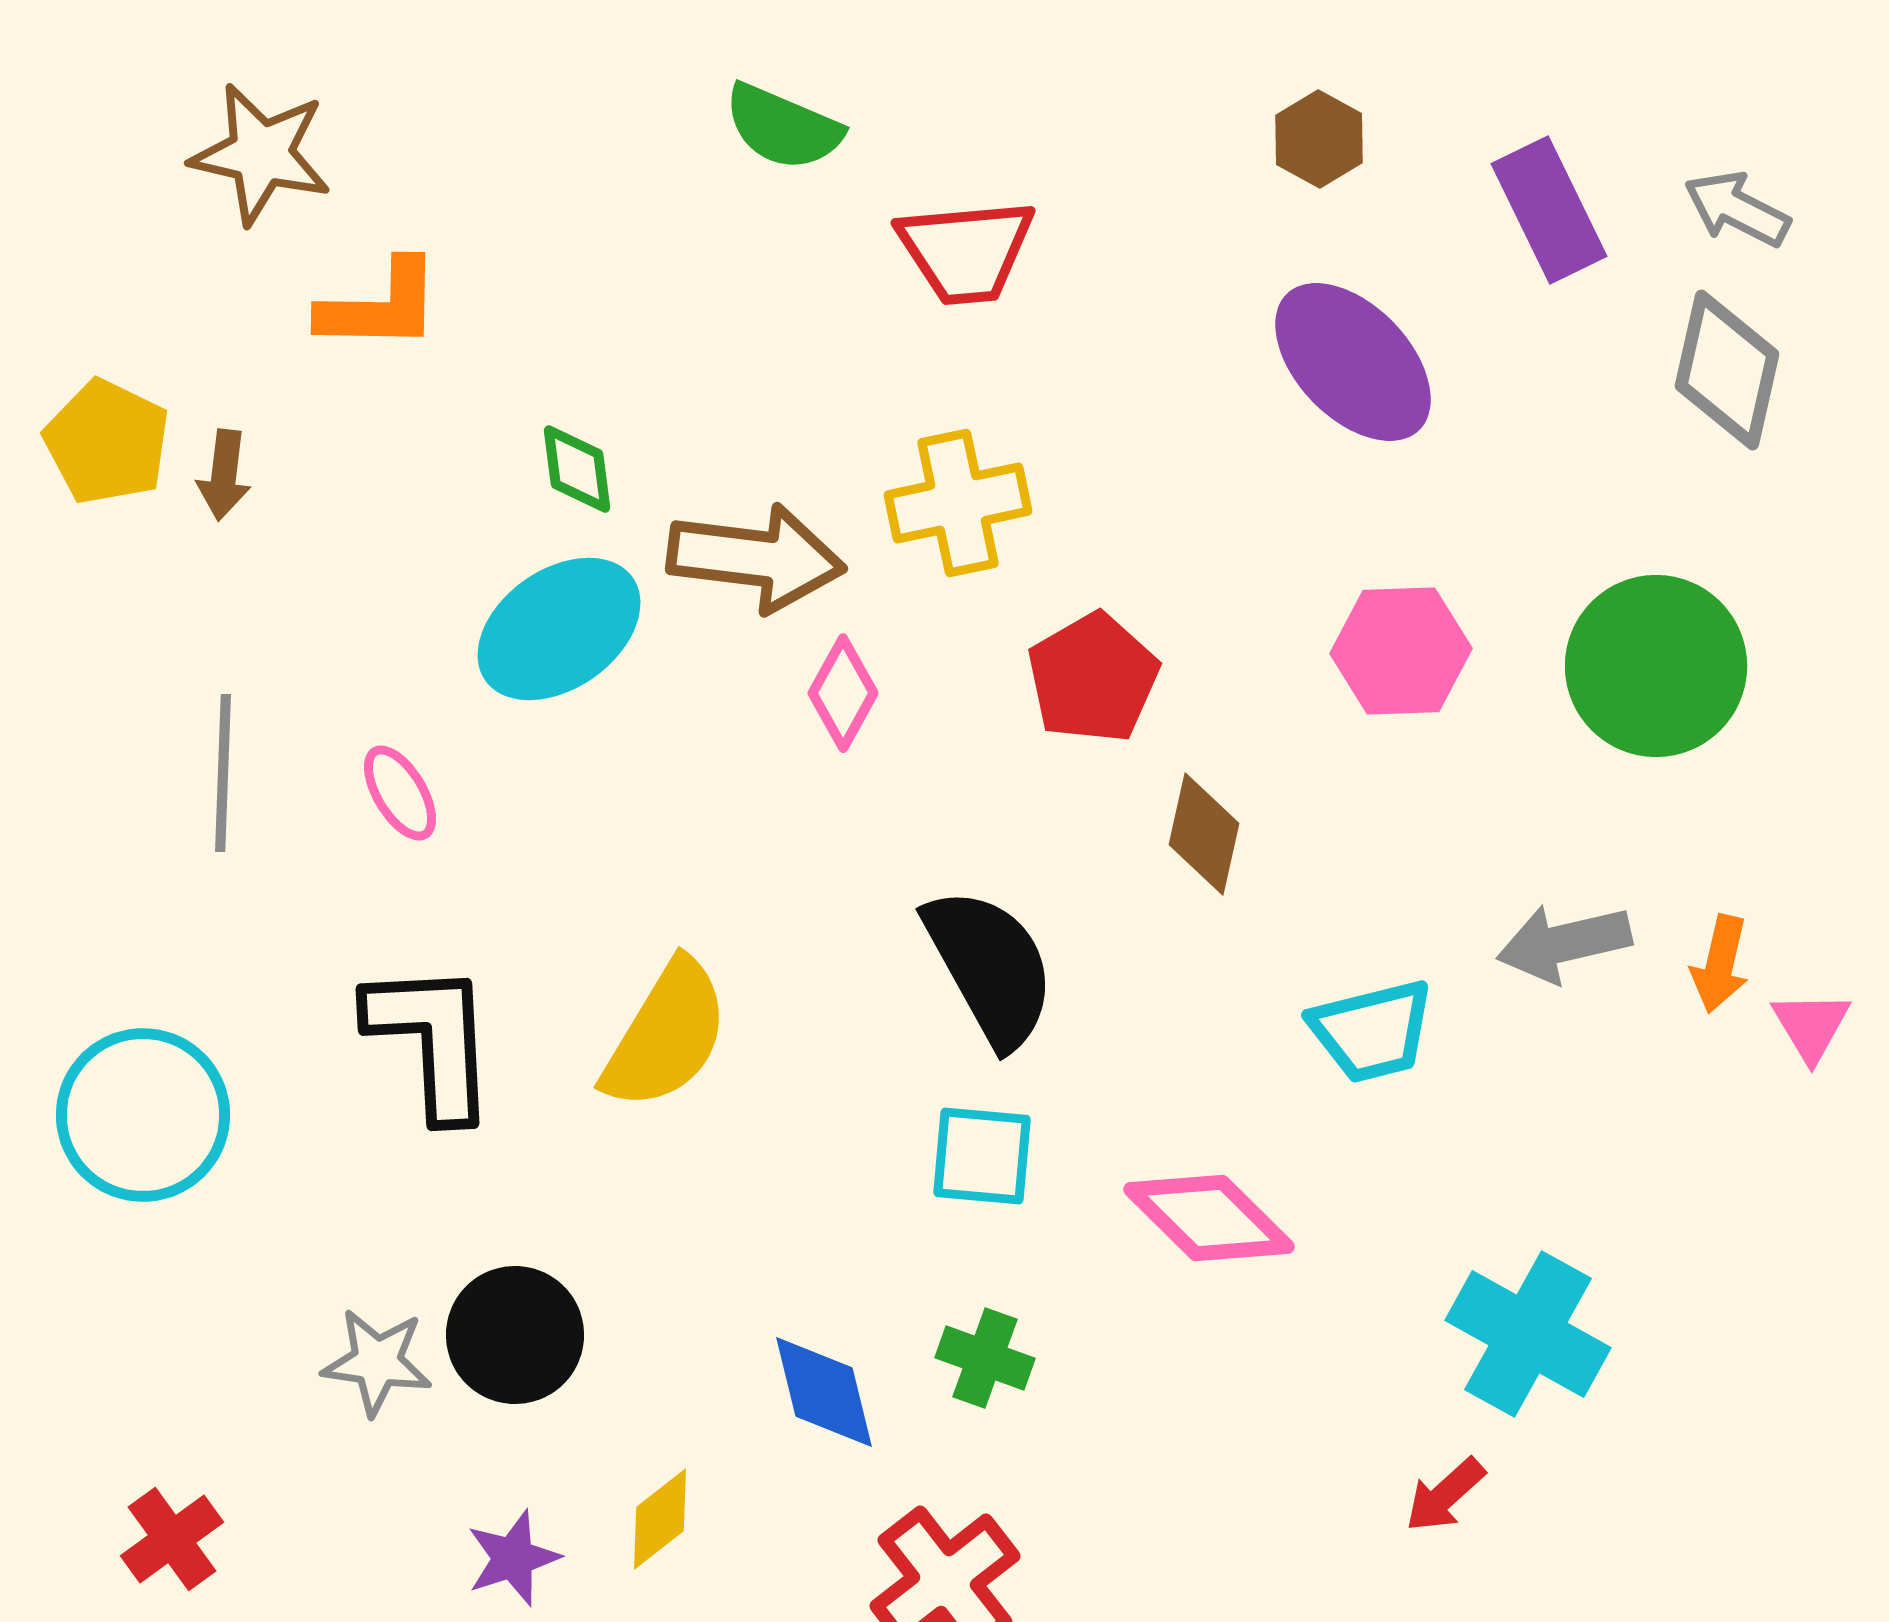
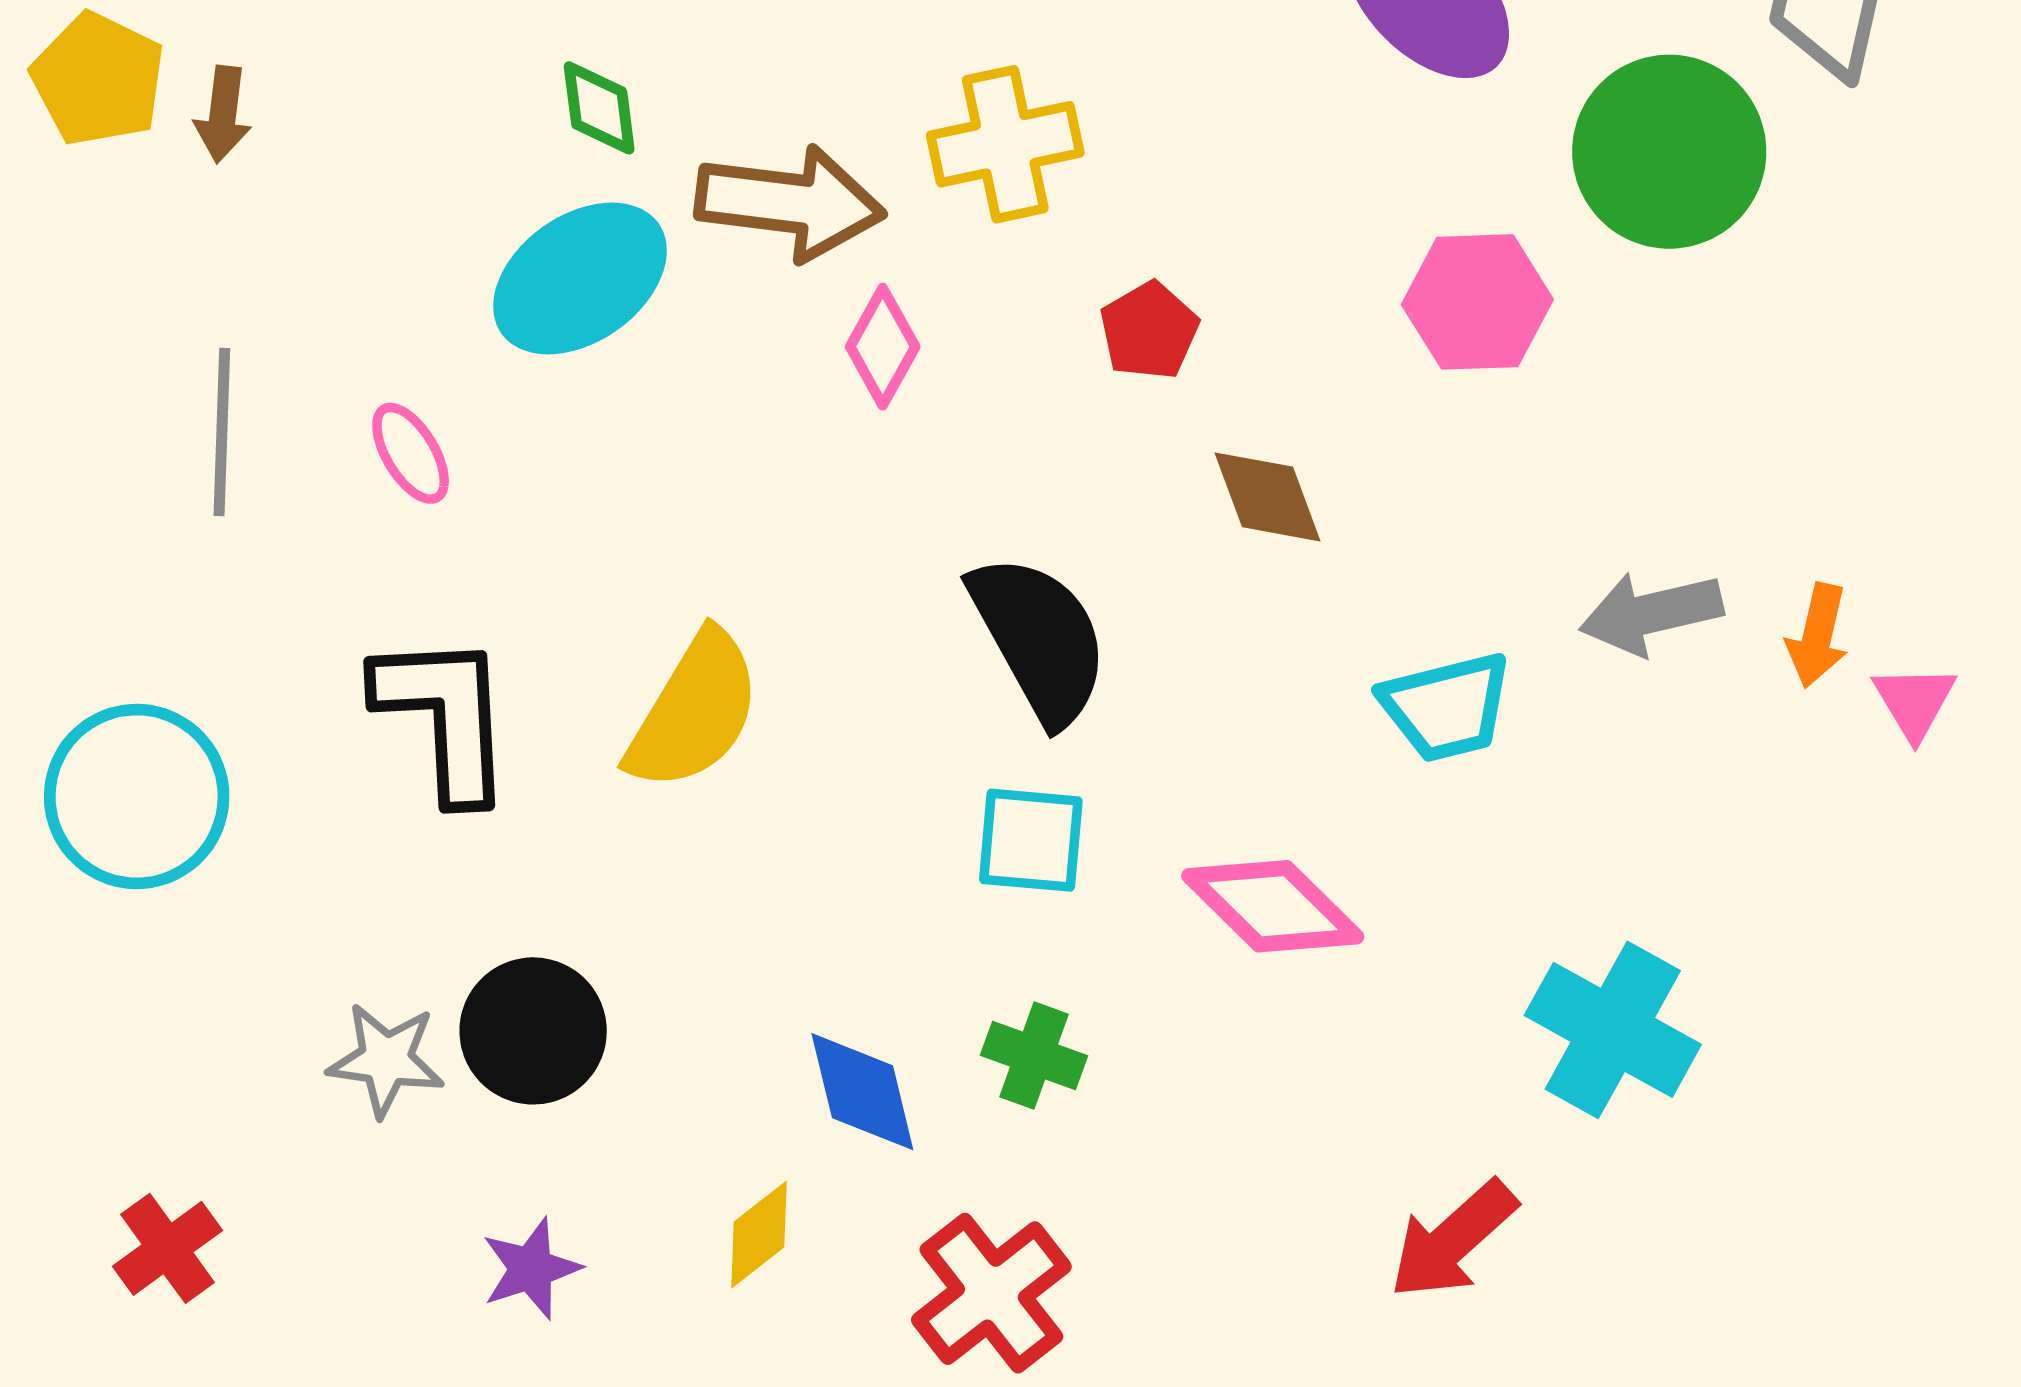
green circle: (1656, 666) -> (1669, 152), moved
red pentagon: (1093, 678) -> (1149, 331), size x0.7
brown diamond: (1204, 834) -> (1267, 497), turned -33
red arrow: (1445, 1495) -> (1453, 1240), moved, size x1.5
yellow diamond: (660, 1519) -> (759, 1235), moved

